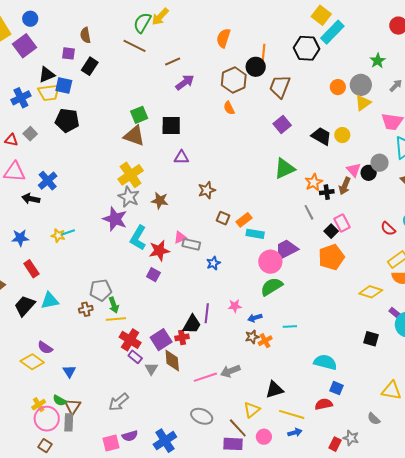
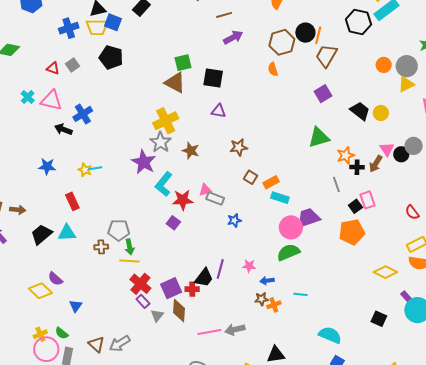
orange line: (264, 53) -> (318, 35), moved
red rectangle: (31, 269) -> (72, 201), moved
brown triangle: (73, 406) -> (96, 344), moved, turned -30

